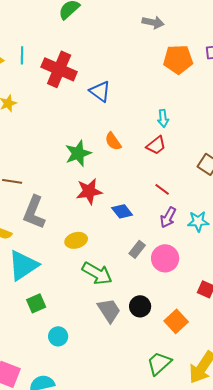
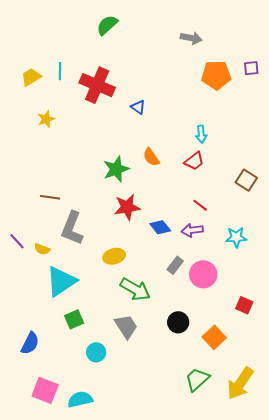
blue triangle: (100, 91) -> (138, 107), size x0.7
purple arrow: (168, 217) -> (192, 230), moved, turned 55
gray trapezoid: (109, 310) -> (126, 326), moved

